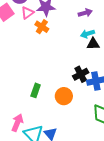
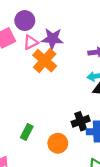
orange cross: (42, 27) -> (45, 61), size x1.5

